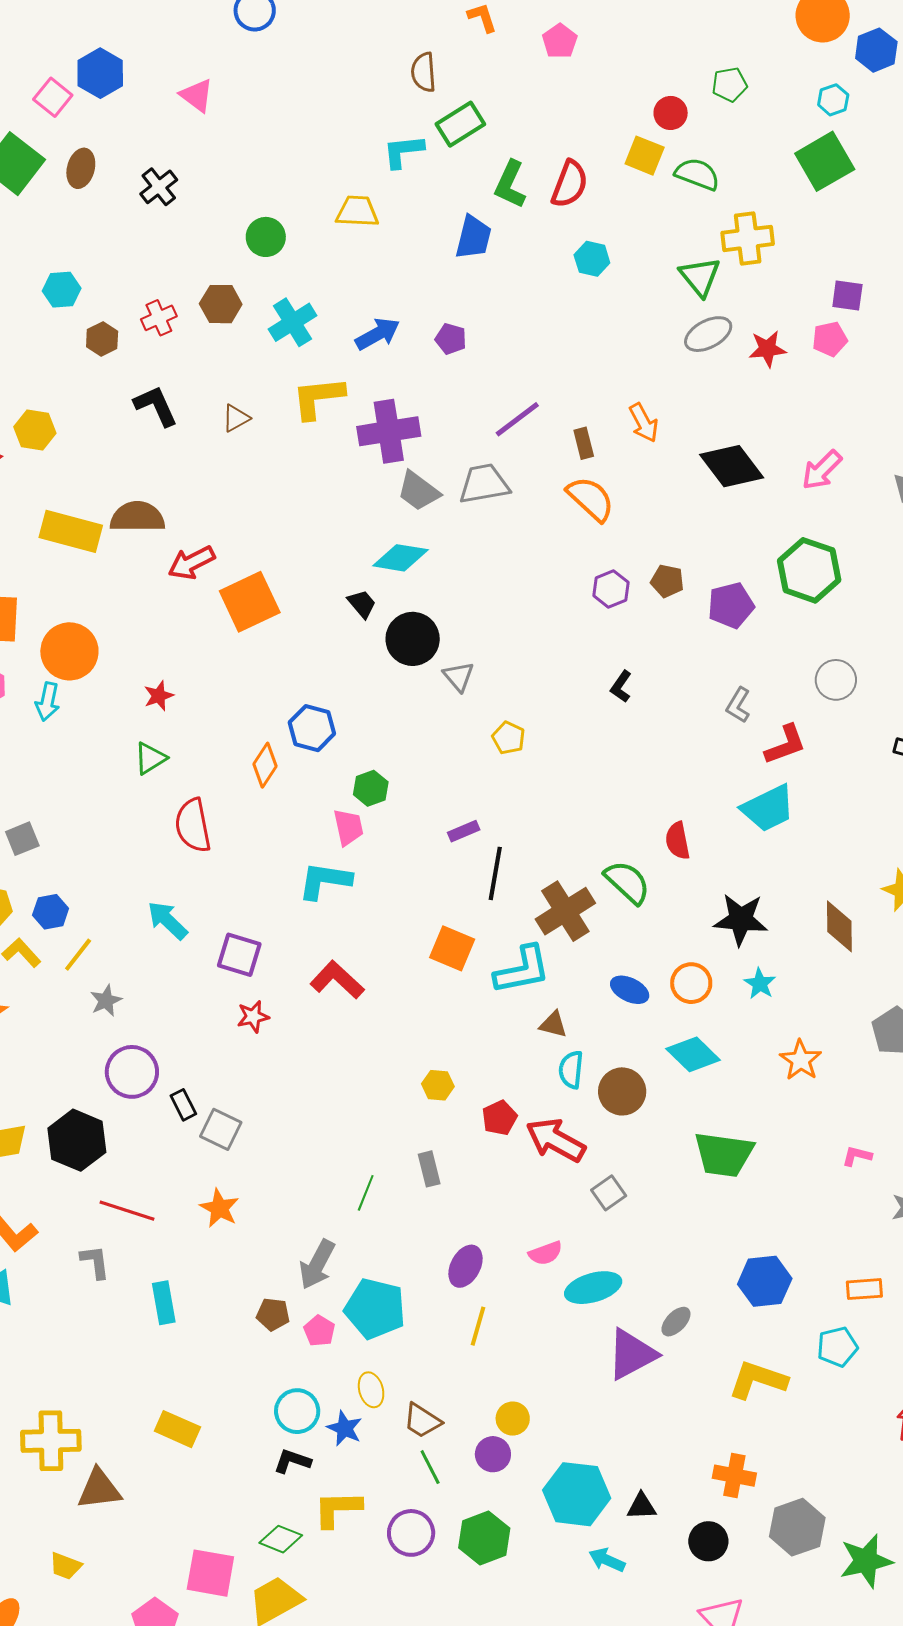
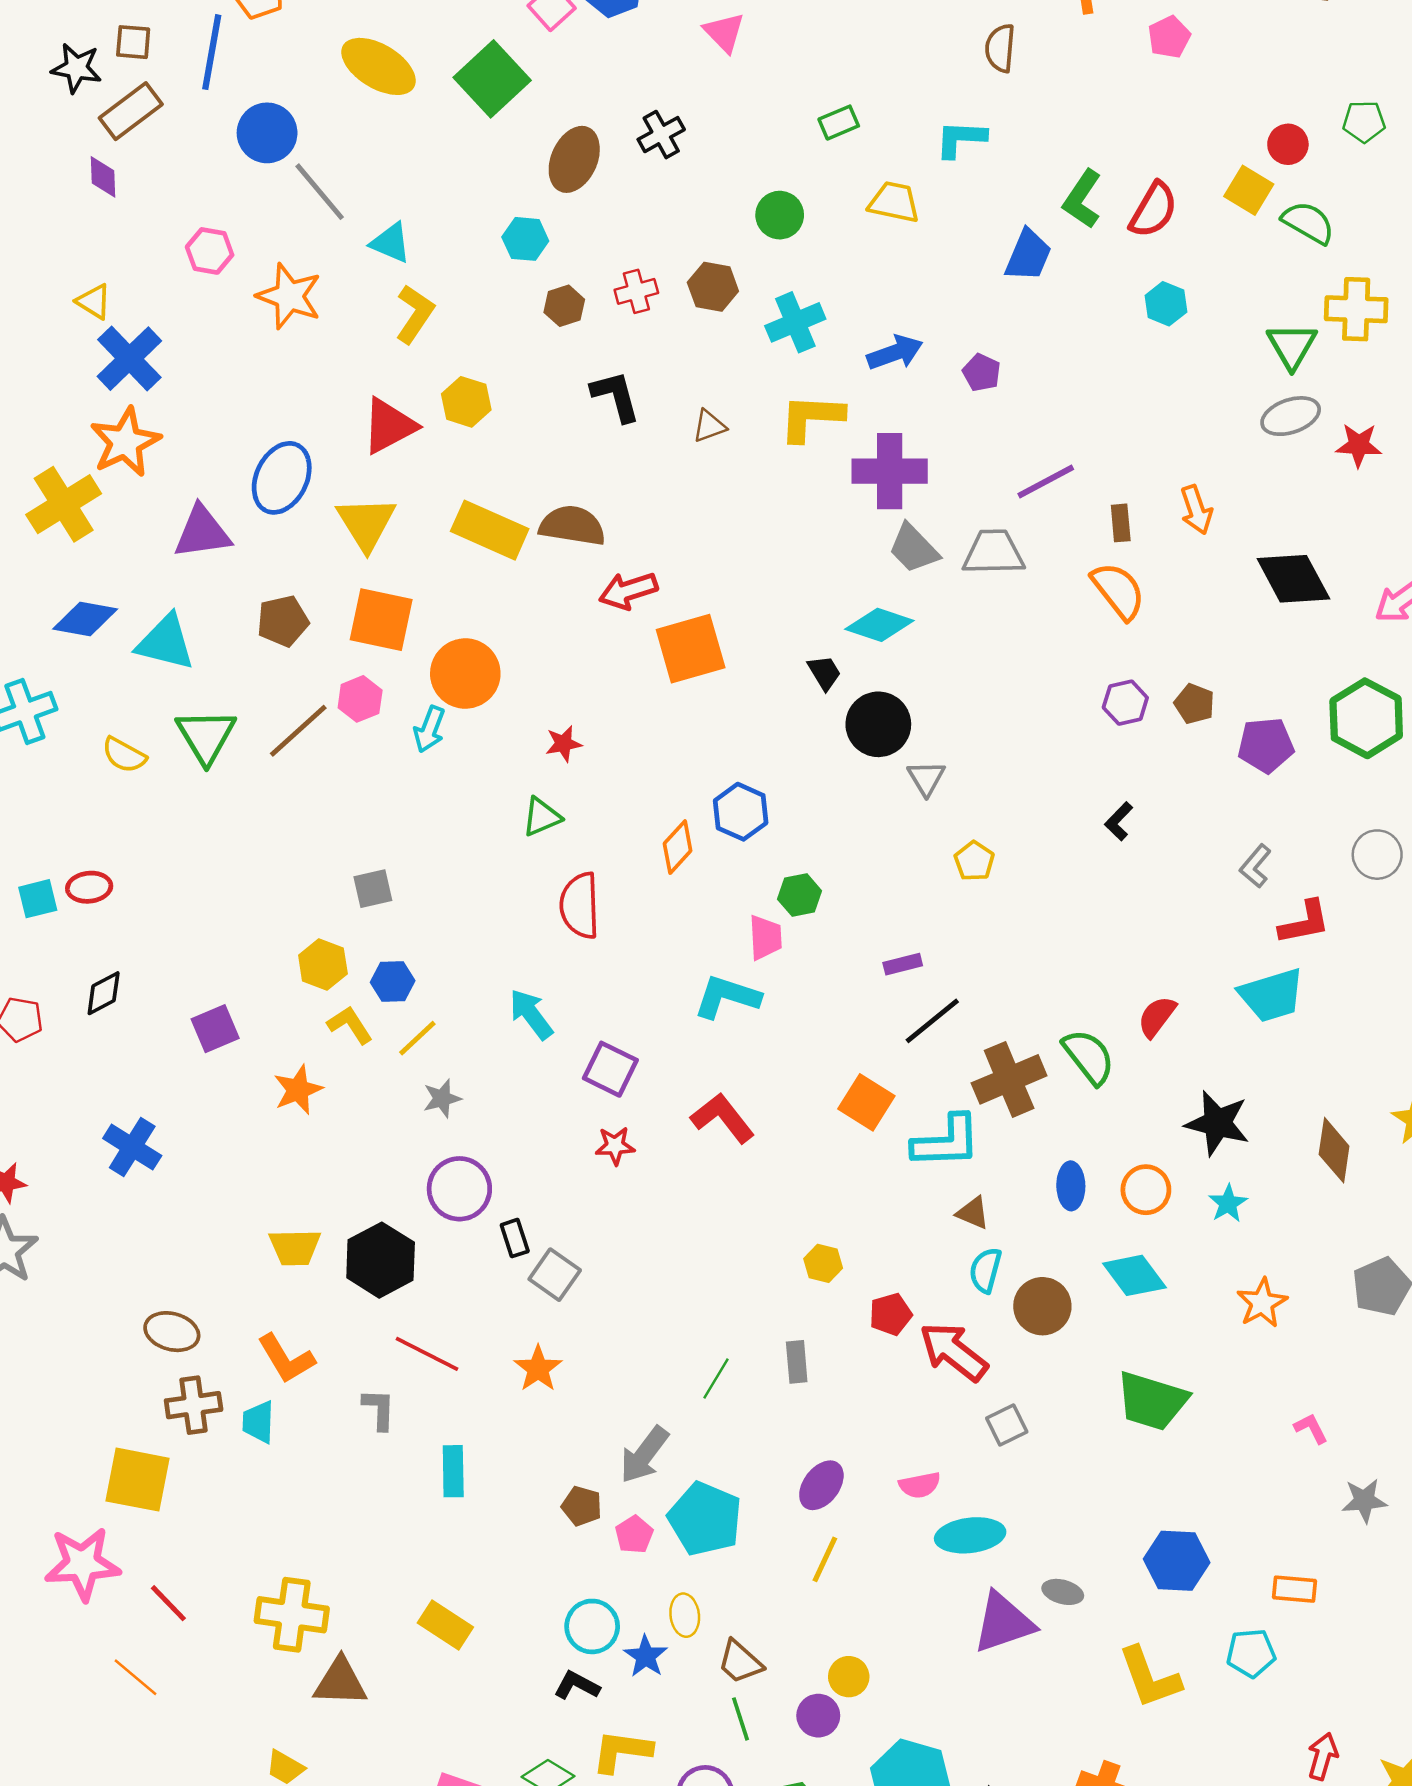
green rectangle: (460, 124) -> (839, 123), moved, size x0.7
brown ellipse: (81, 168) -> (574, 159), moved, size x1.4
red semicircle: (678, 841) -> (1157, 1017), turned 39
black line: (495, 873) -> (932, 1021), turned 32
blue ellipse: (630, 990) -> (1071, 1186), turned 54
pink L-shape: (857, 1156) -> (1311, 1428), turned 40
gray ellipse: (676, 1322) -> (1063, 1592), turned 52
yellow L-shape: (758, 1380) -> (1150, 1677), turned -138

